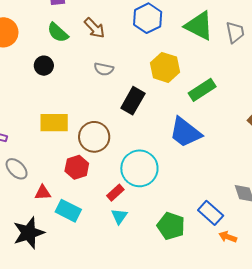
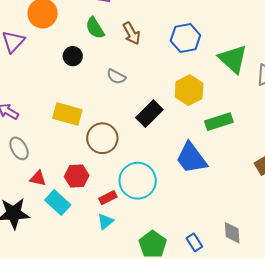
gray semicircle: (104, 69) -> (116, 77), moved
red hexagon: (77, 167) -> (77, 176), moved
blue rectangle: (211, 213) -> (194, 242), size x0.7

